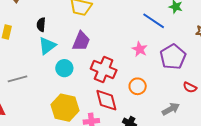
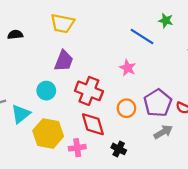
black semicircle: (41, 25) -> (15, 35), moved, turned 80
cyan triangle: (47, 46) -> (21, 114), moved
purple pentagon: (173, 57) -> (158, 103), moved

